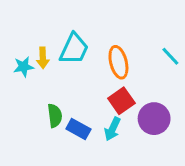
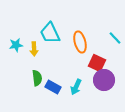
cyan trapezoid: (74, 49) -> (50, 33), turned 130
yellow arrow: (43, 58) -> (34, 49), moved
red square: (121, 101) -> (97, 63), moved, turned -30

